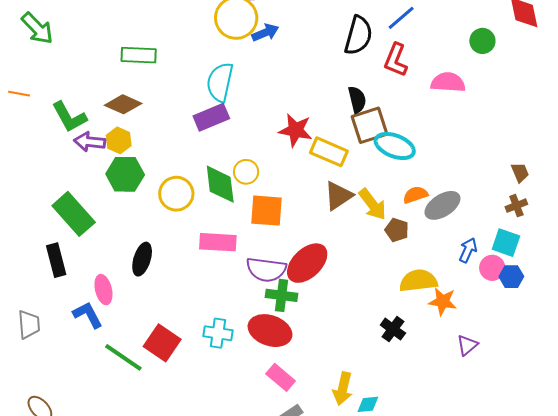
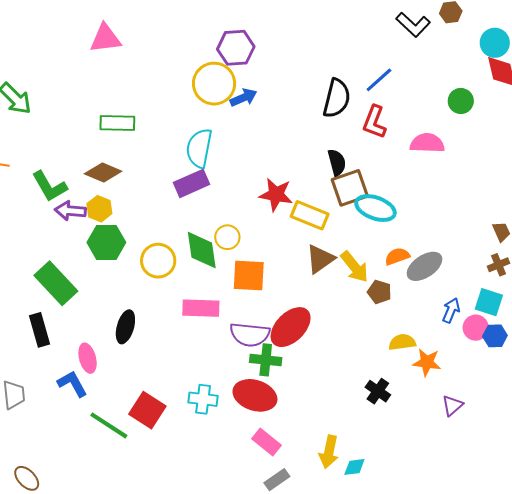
yellow semicircle: (418, 281) -> (402, 342), size x0.7

